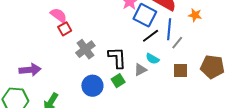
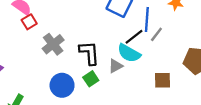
black line: (151, 36) -> (134, 37), moved
cyan semicircle: (152, 59) -> (129, 53), size x1.5
brown square: (181, 70) -> (163, 80), moved

